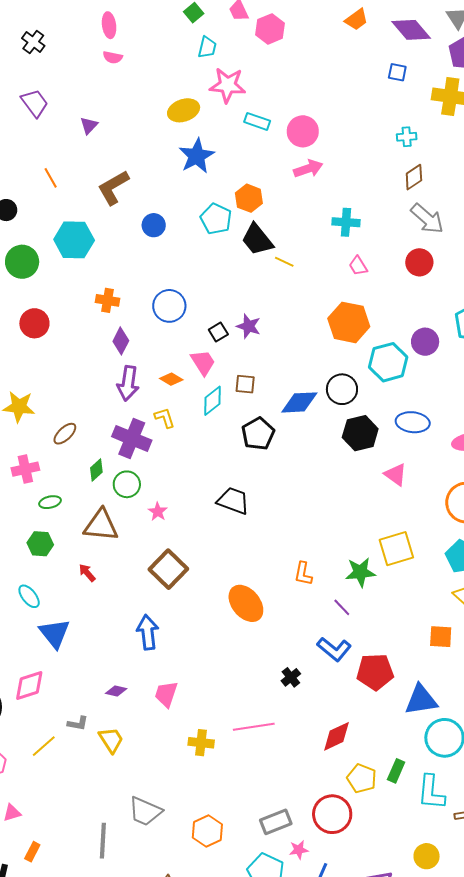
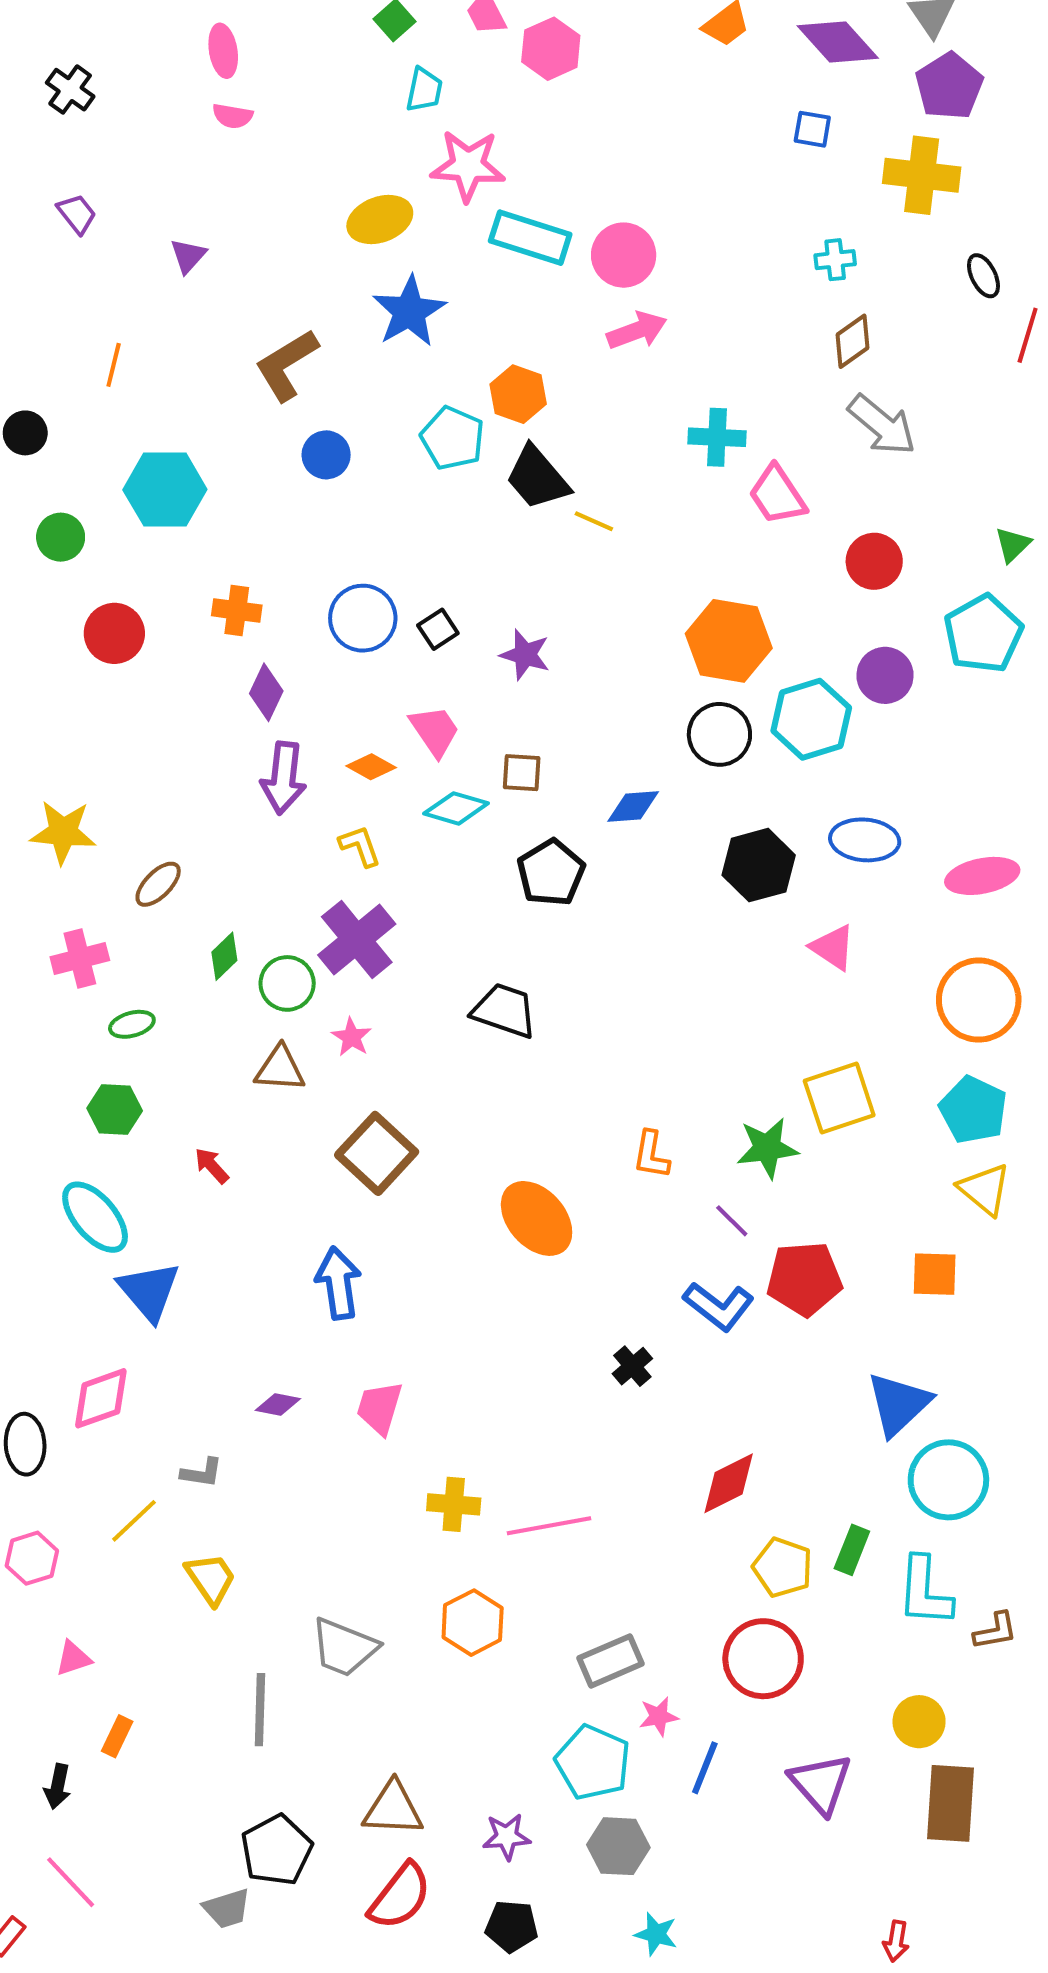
purple trapezoid: (35, 103) -> (77, 214), size x0.7
cyan rectangle: (257, 121) -> (530, 238), size x1.5
orange line: (51, 178) -> (114, 365), turned 45
brown L-shape: (113, 187) -> (287, 365), moved
green circle: (22, 262) -> (61, 537), size x0.7
red circle: (419, 262) -> (874, 561), moved
pink trapezoid: (358, 266) -> (777, 495), moved, size x1.5
red circle: (34, 323) -> (114, 633), moved
black square: (218, 332) -> (438, 629), moved
black circle: (342, 389) -> (719, 734), moved
cyan diamond: (212, 401) -> (456, 808), turned 56
blue diamond: (299, 402) -> (633, 807), size x0.7
purple cross: (132, 438) -> (357, 940), moved, turned 30
brown triangle: (101, 525) -> (280, 1069), moved, size x0.7
cyan ellipse: (29, 596) -> (95, 1217), size x1.5
red pentagon: (375, 672) -> (804, 1279), moved
blue triangle: (421, 700) -> (898, 1404), turned -33
pink line: (254, 727) -> (549, 1526), moved
yellow trapezoid: (111, 740) -> (211, 1579), moved
red circle: (332, 814) -> (763, 1659), moved
orange hexagon: (207, 831) -> (473, 1623), moved

